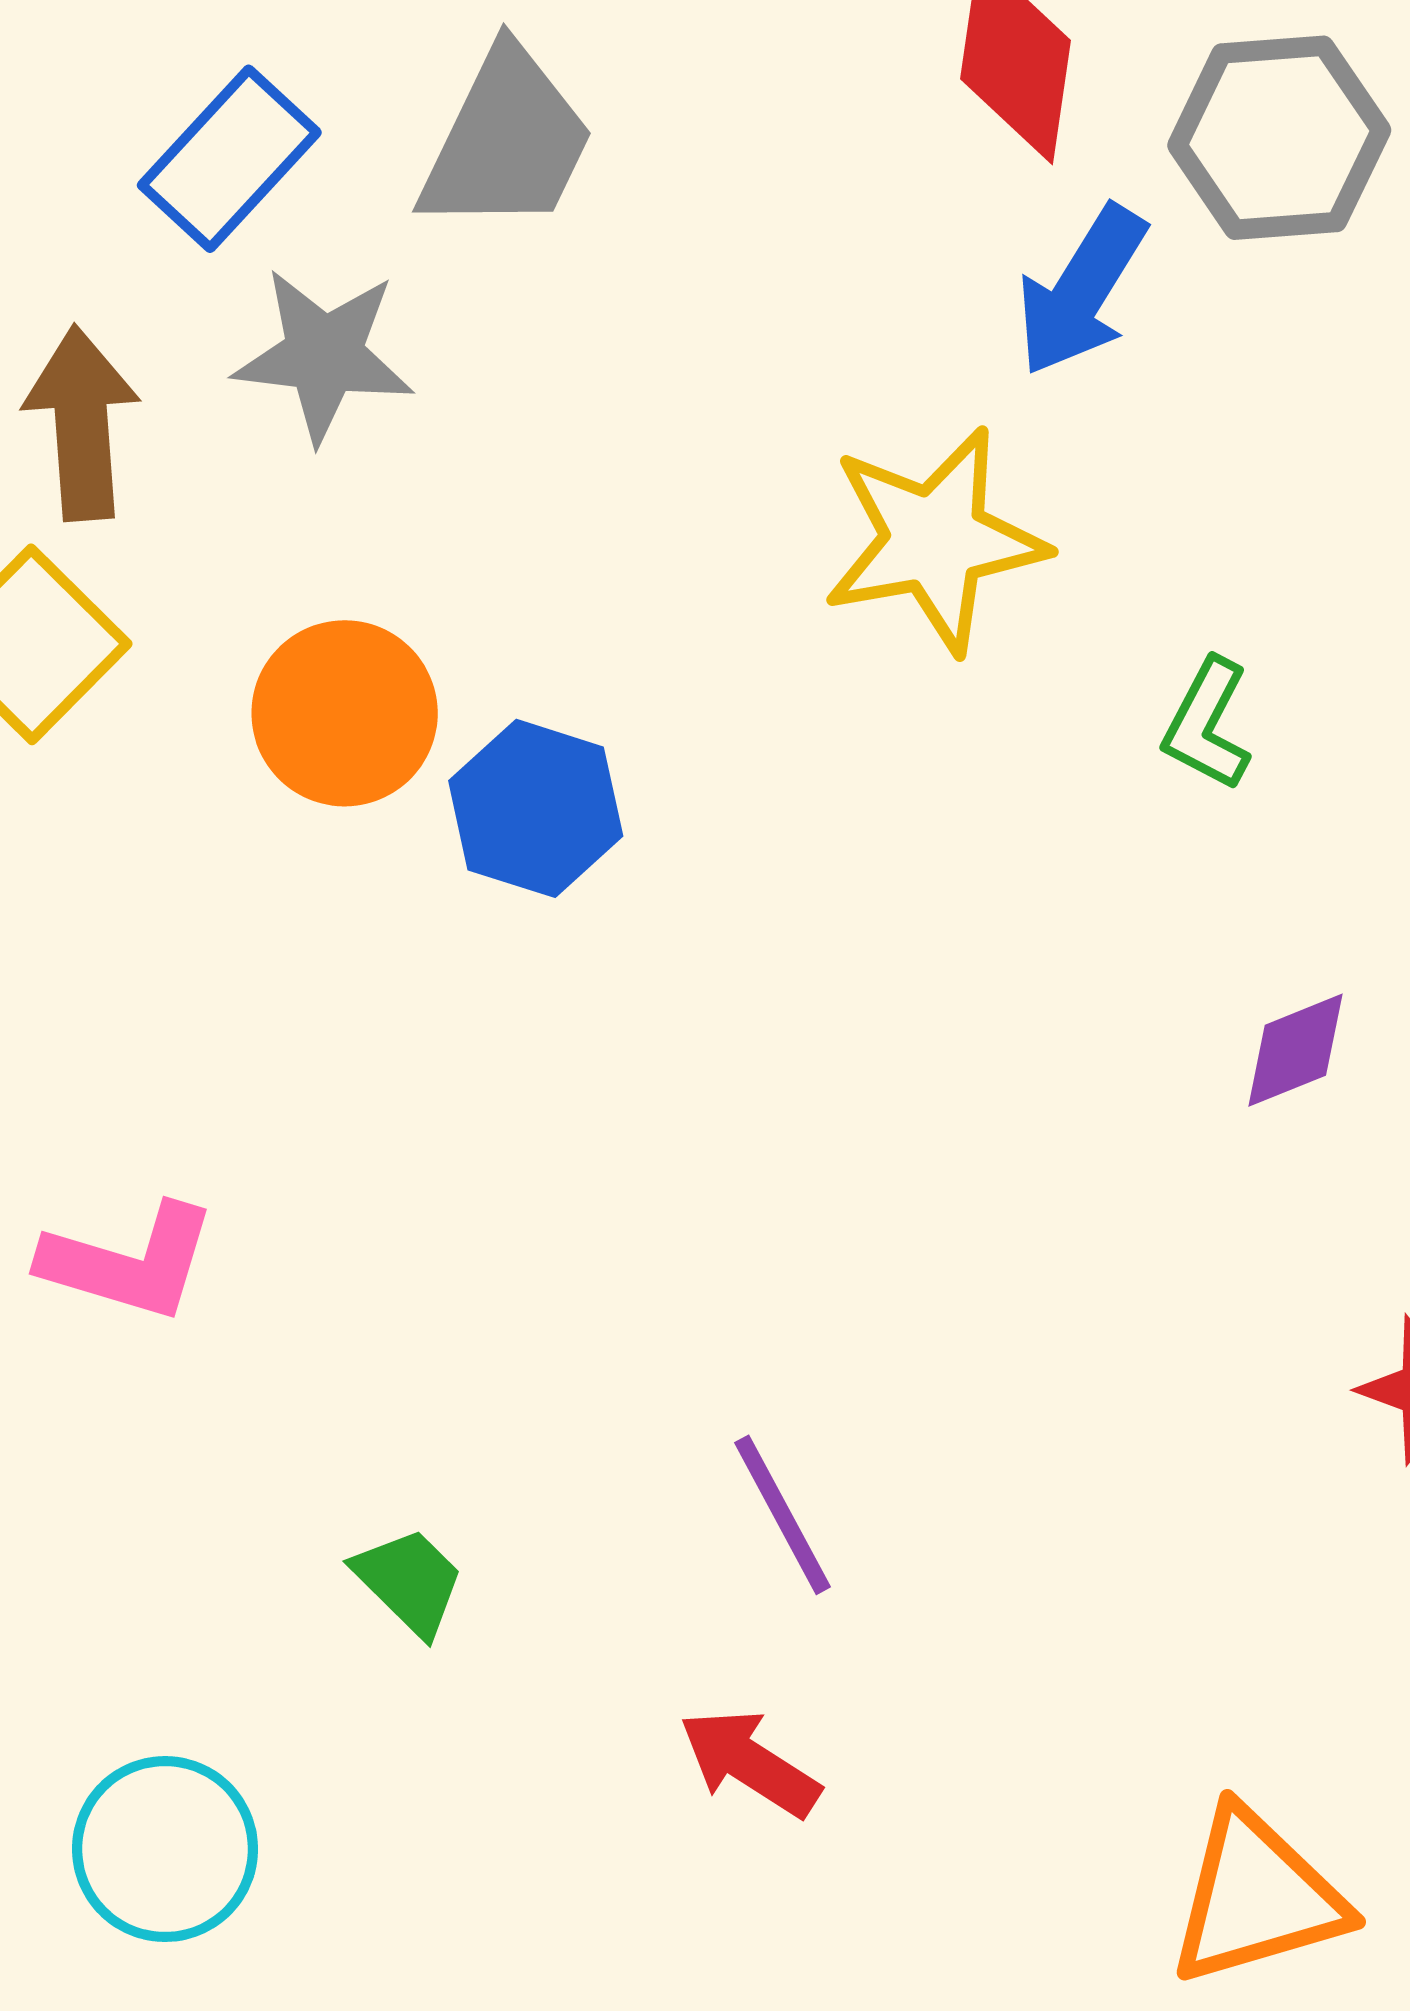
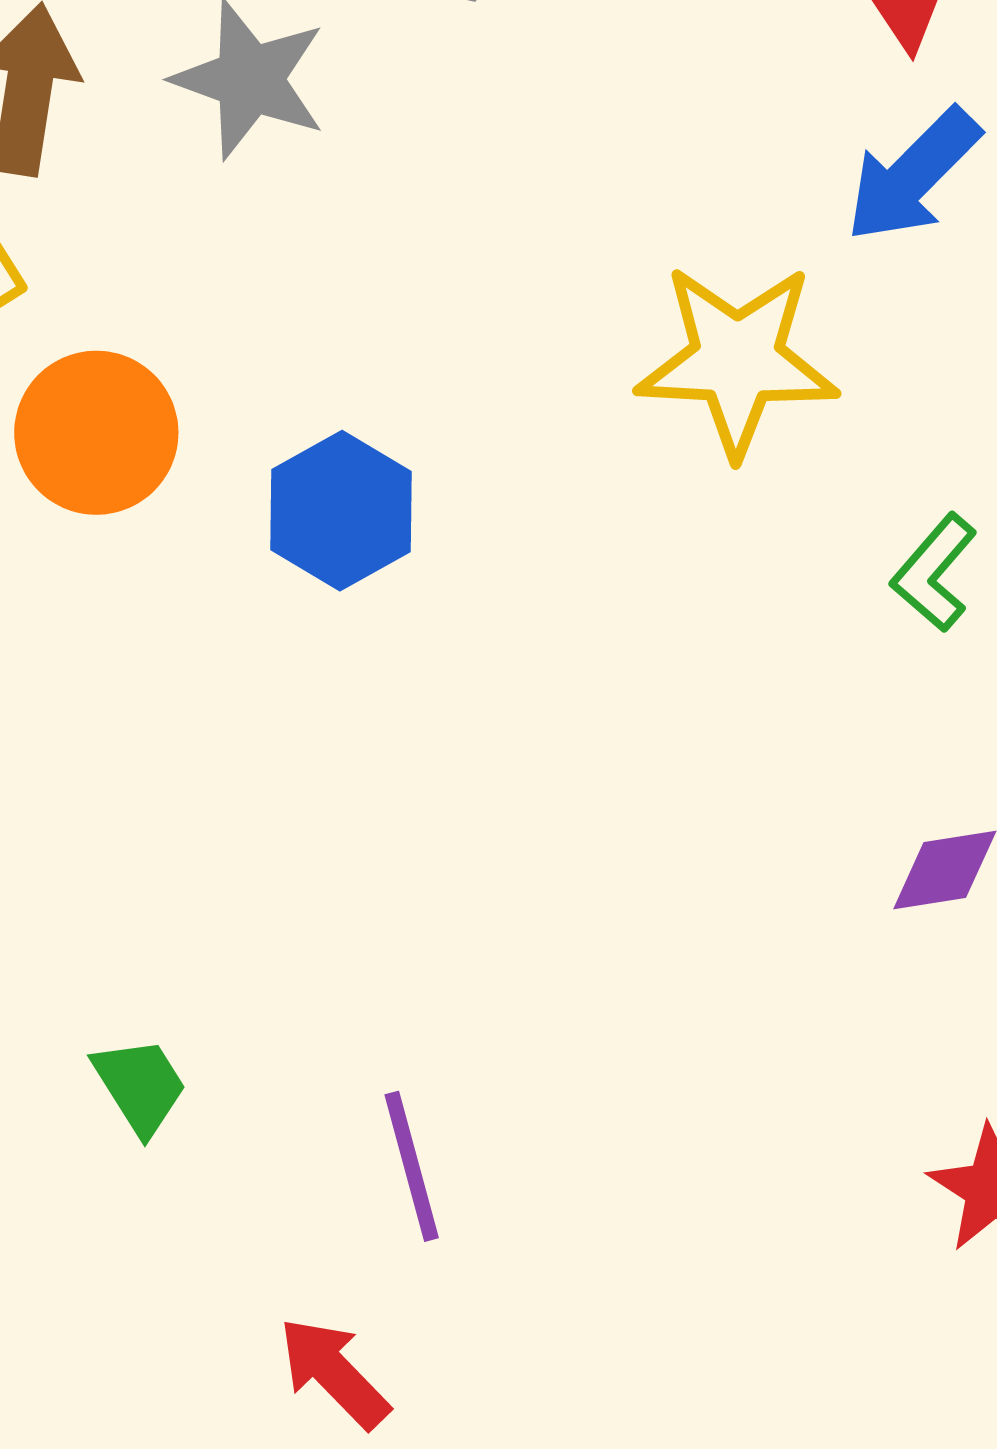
orange circle: (345, 713) -> (96, 433), moved
green trapezoid: (409, 1581) -> (140, 1086), moved

